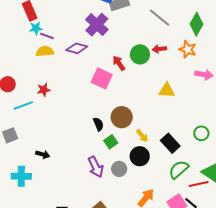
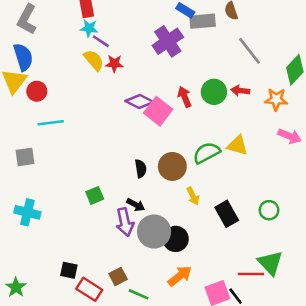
purple diamond: (77, 48) -> (139, 101), moved
orange star: (188, 49) -> (276, 99), turned -30
yellow semicircle: (45, 51) -> (94, 60), turned 42
red star: (44, 90) -> (114, 64), moved
green square: (111, 142) -> (95, 195), moved
black arrow: (43, 154) -> (136, 205), moved
black circle: (140, 156) -> (176, 239), moved
gray circle: (119, 169) -> (154, 232), size x1.6
green semicircle: (179, 169) -> (207, 153), moved

